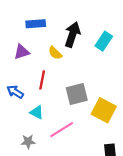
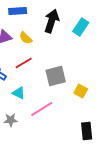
yellow semicircle: (55, 53) -> (26, 38), moved
red line: (42, 80) -> (24, 63), turned 48
yellow square: (104, 110) -> (81, 91), size x0.6

